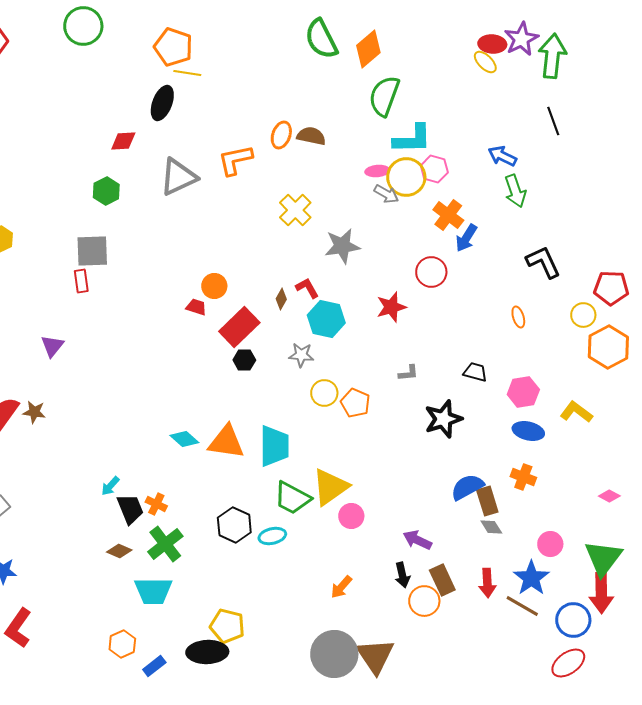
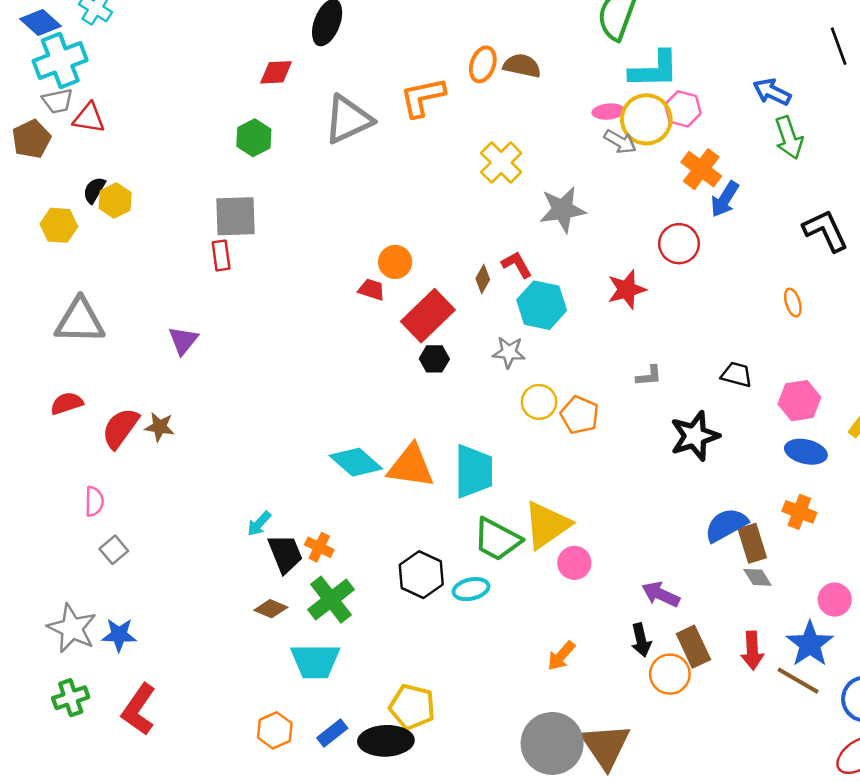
cyan diamond: (184, 439) -> (356, 462), size x1.4
blue rectangle: (154, 666) -> (332, 733), moved

